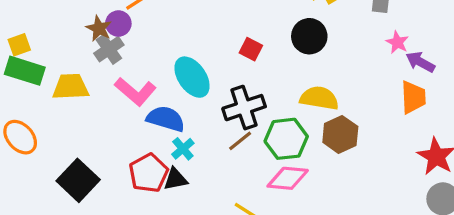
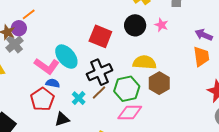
pink star: (397, 42) -> (161, 25), moved
red square: (251, 49) -> (100, 36), size x1.6
pink L-shape: (135, 92) -> (47, 66), moved
blue semicircle: (166, 119) -> (53, 83), size x0.6
cyan cross: (183, 149) -> (79, 98), moved
red pentagon: (149, 173) -> (42, 99), moved

